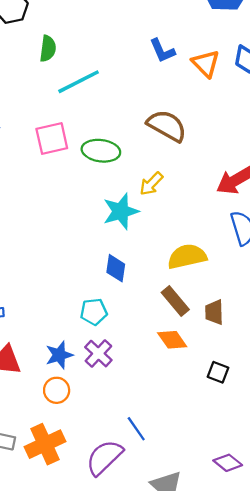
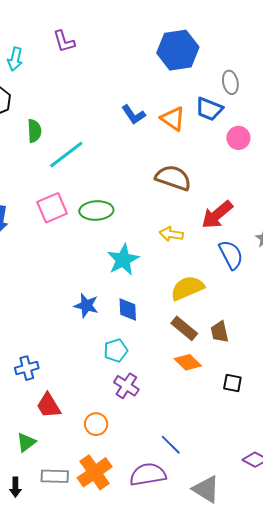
brown semicircle: (167, 126) -> (173, 178), moved
yellow arrow: (151, 184) -> (171, 234), moved, turned 65
blue star: (59, 355) -> (86, 305), moved, turned -30
purple semicircle: (104, 457) -> (148, 474), turned 45

